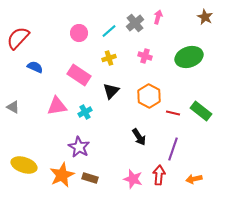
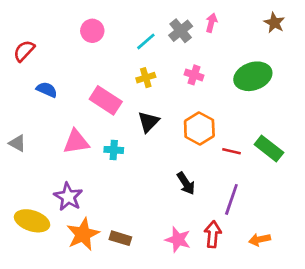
pink circle: (79, 33) -> (92, 31), moved
red semicircle: (18, 38) -> (24, 51), size x0.7
cyan cross: (85, 112) -> (114, 150), turned 32
purple star: (79, 147) -> (68, 197), moved

